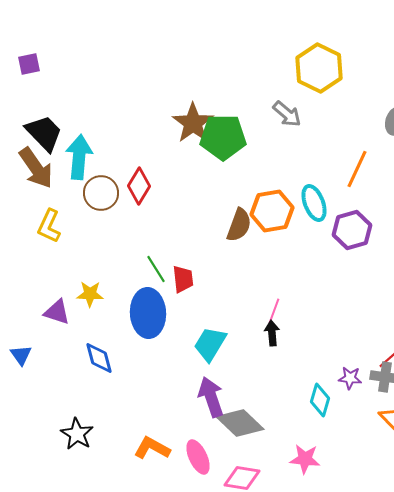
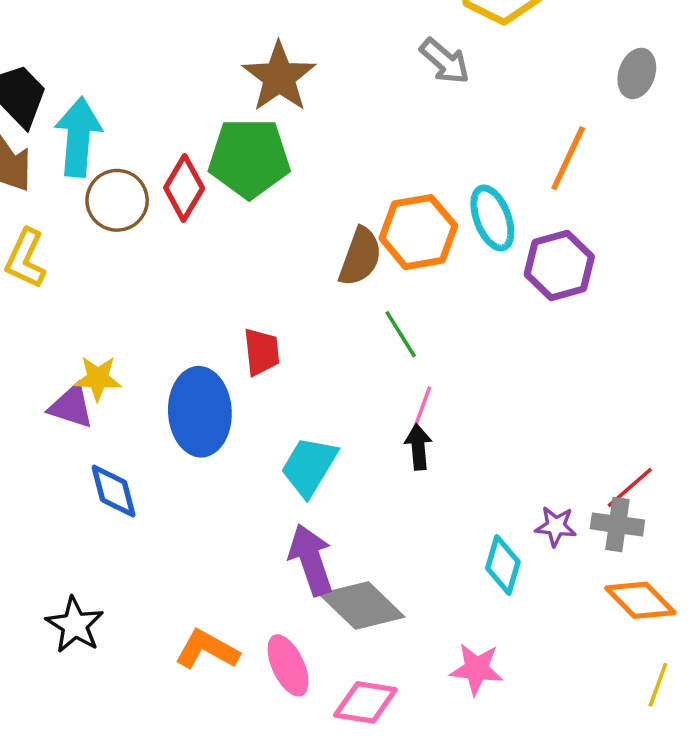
green pentagon: (223, 137) -> (249, 158), moved
green line: (156, 269) -> (401, 334), moved
purple triangle: (57, 312) -> (71, 406), moved

